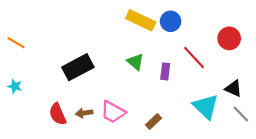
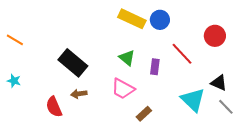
black rectangle: (78, 67) -> (73, 63), turned 68
pink trapezoid: (113, 112) -> (123, 89), moved
brown arrow: (84, 113) -> (79, 94), moved

